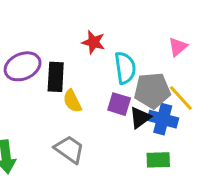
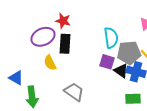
red star: (93, 42) -> (63, 21), moved
yellow semicircle: (72, 101) -> (50, 63), moved
black triangle: (140, 118) -> (121, 71), turned -49

